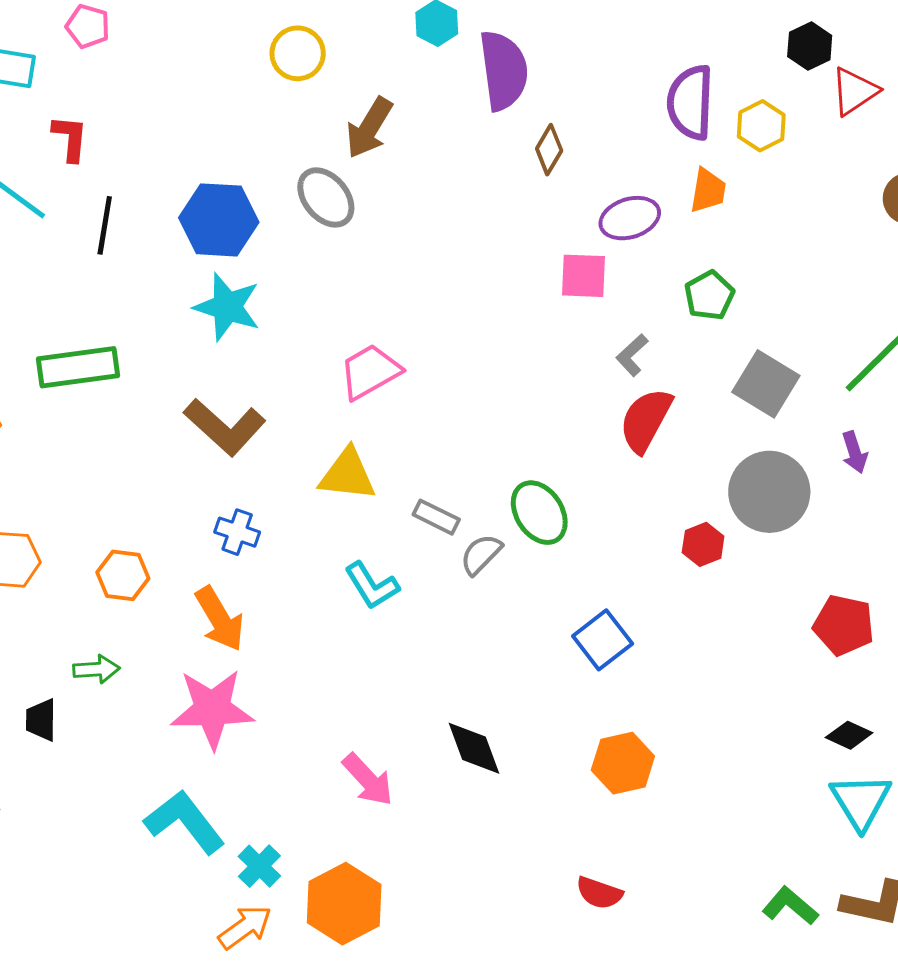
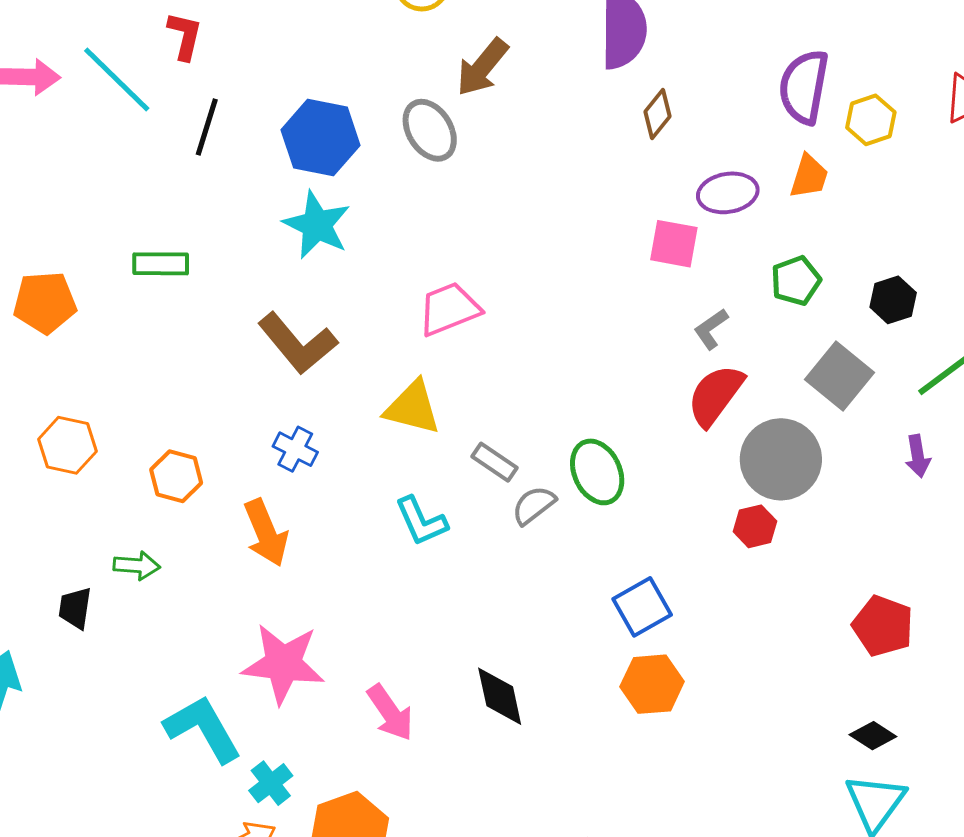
black hexagon: (810, 46) -> (893, 300), moved
green rectangle: (78, 367) -> (161, 264), size x0.7
gray circle: (769, 492) -> (781, 459), moved
pink star: (212, 709) -> (283, 664), moved
orange hexagon: (623, 763) -> (652, 684), moved

